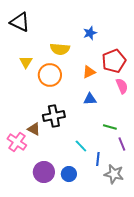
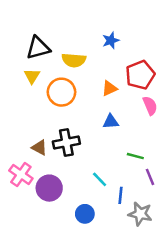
black triangle: (20, 22) -> (38, 48), moved, turned -40
brown triangle: (34, 129) -> (39, 147), moved
purple circle: (44, 172) -> (49, 188), moved

